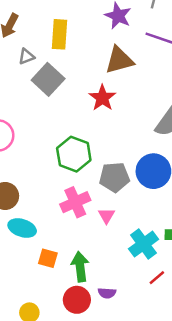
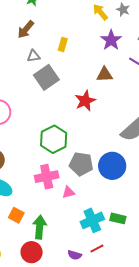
yellow rectangle: (59, 34) -> (63, 45), size x0.6
brown triangle: (119, 60) -> (105, 74), size x0.7
pink triangle: (106, 216) -> (68, 192), turned 32
purple semicircle: (107, 293) -> (75, 255), moved

